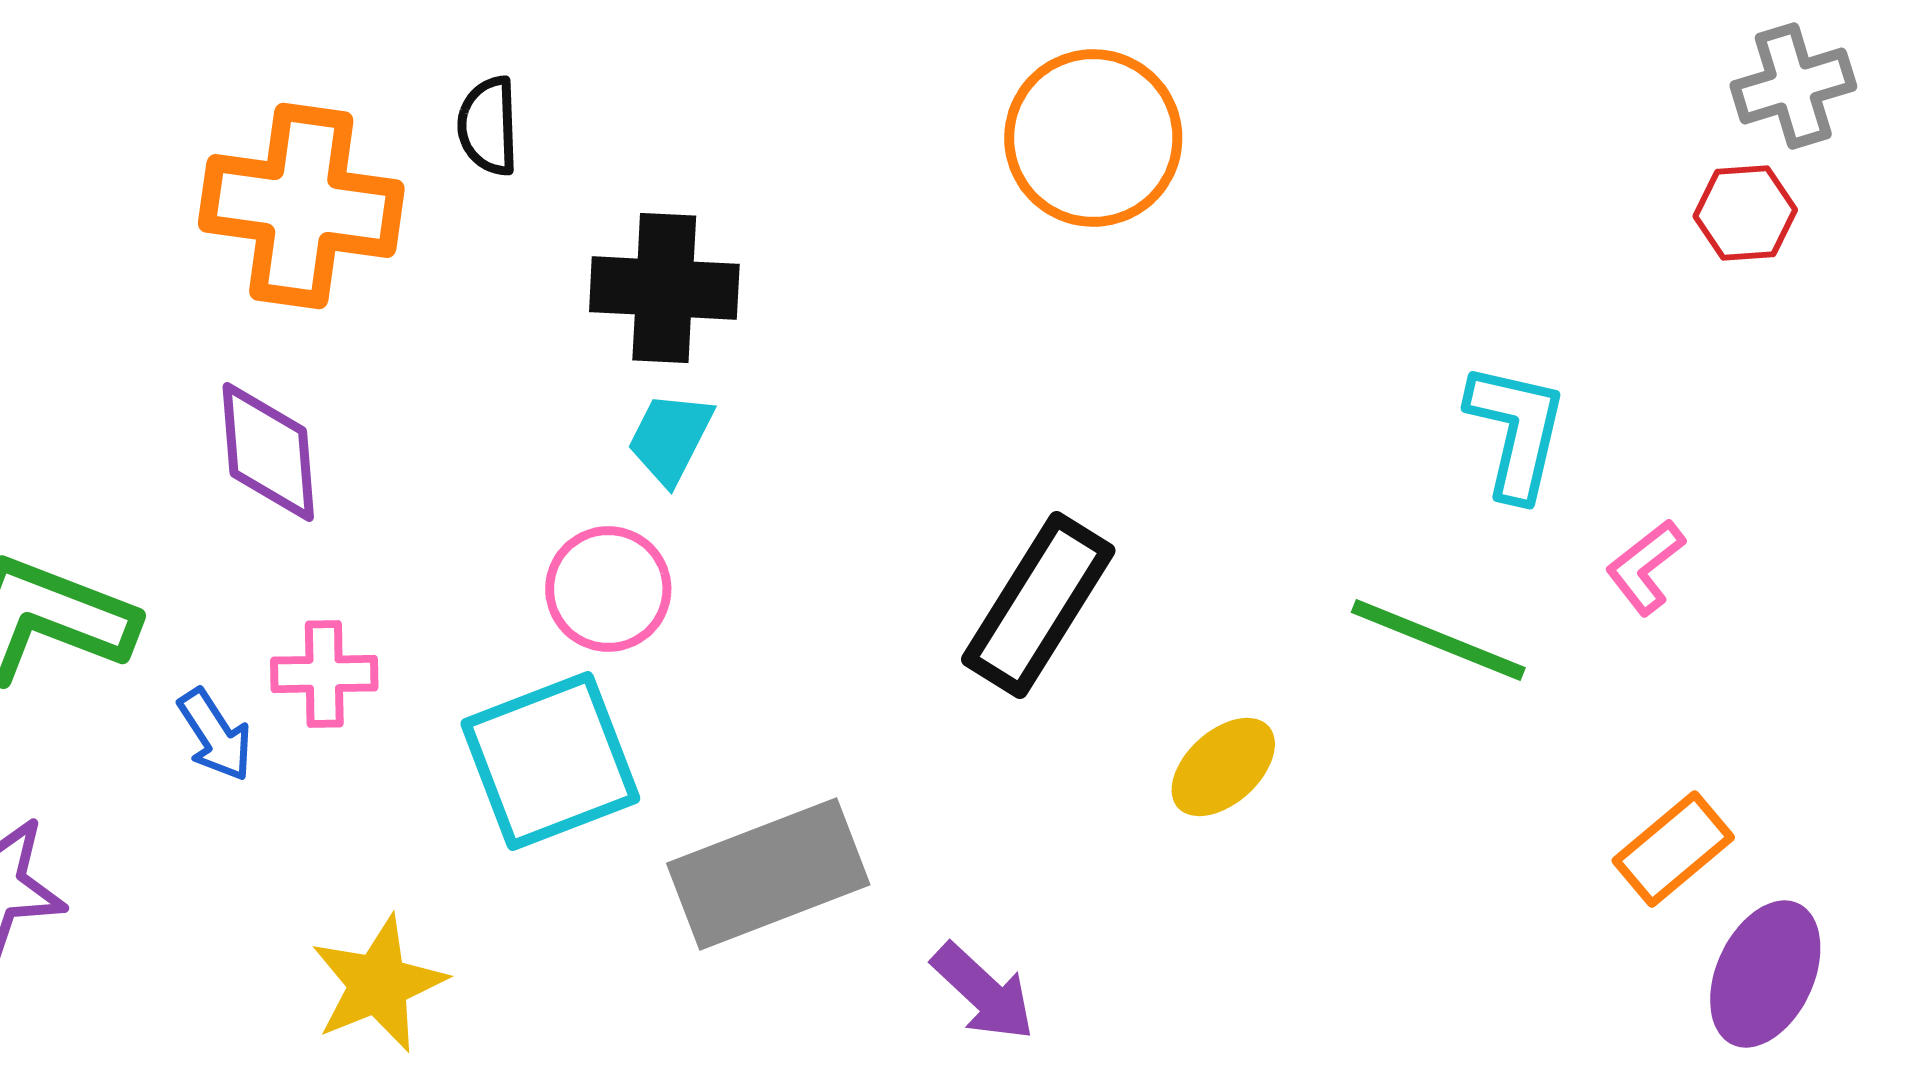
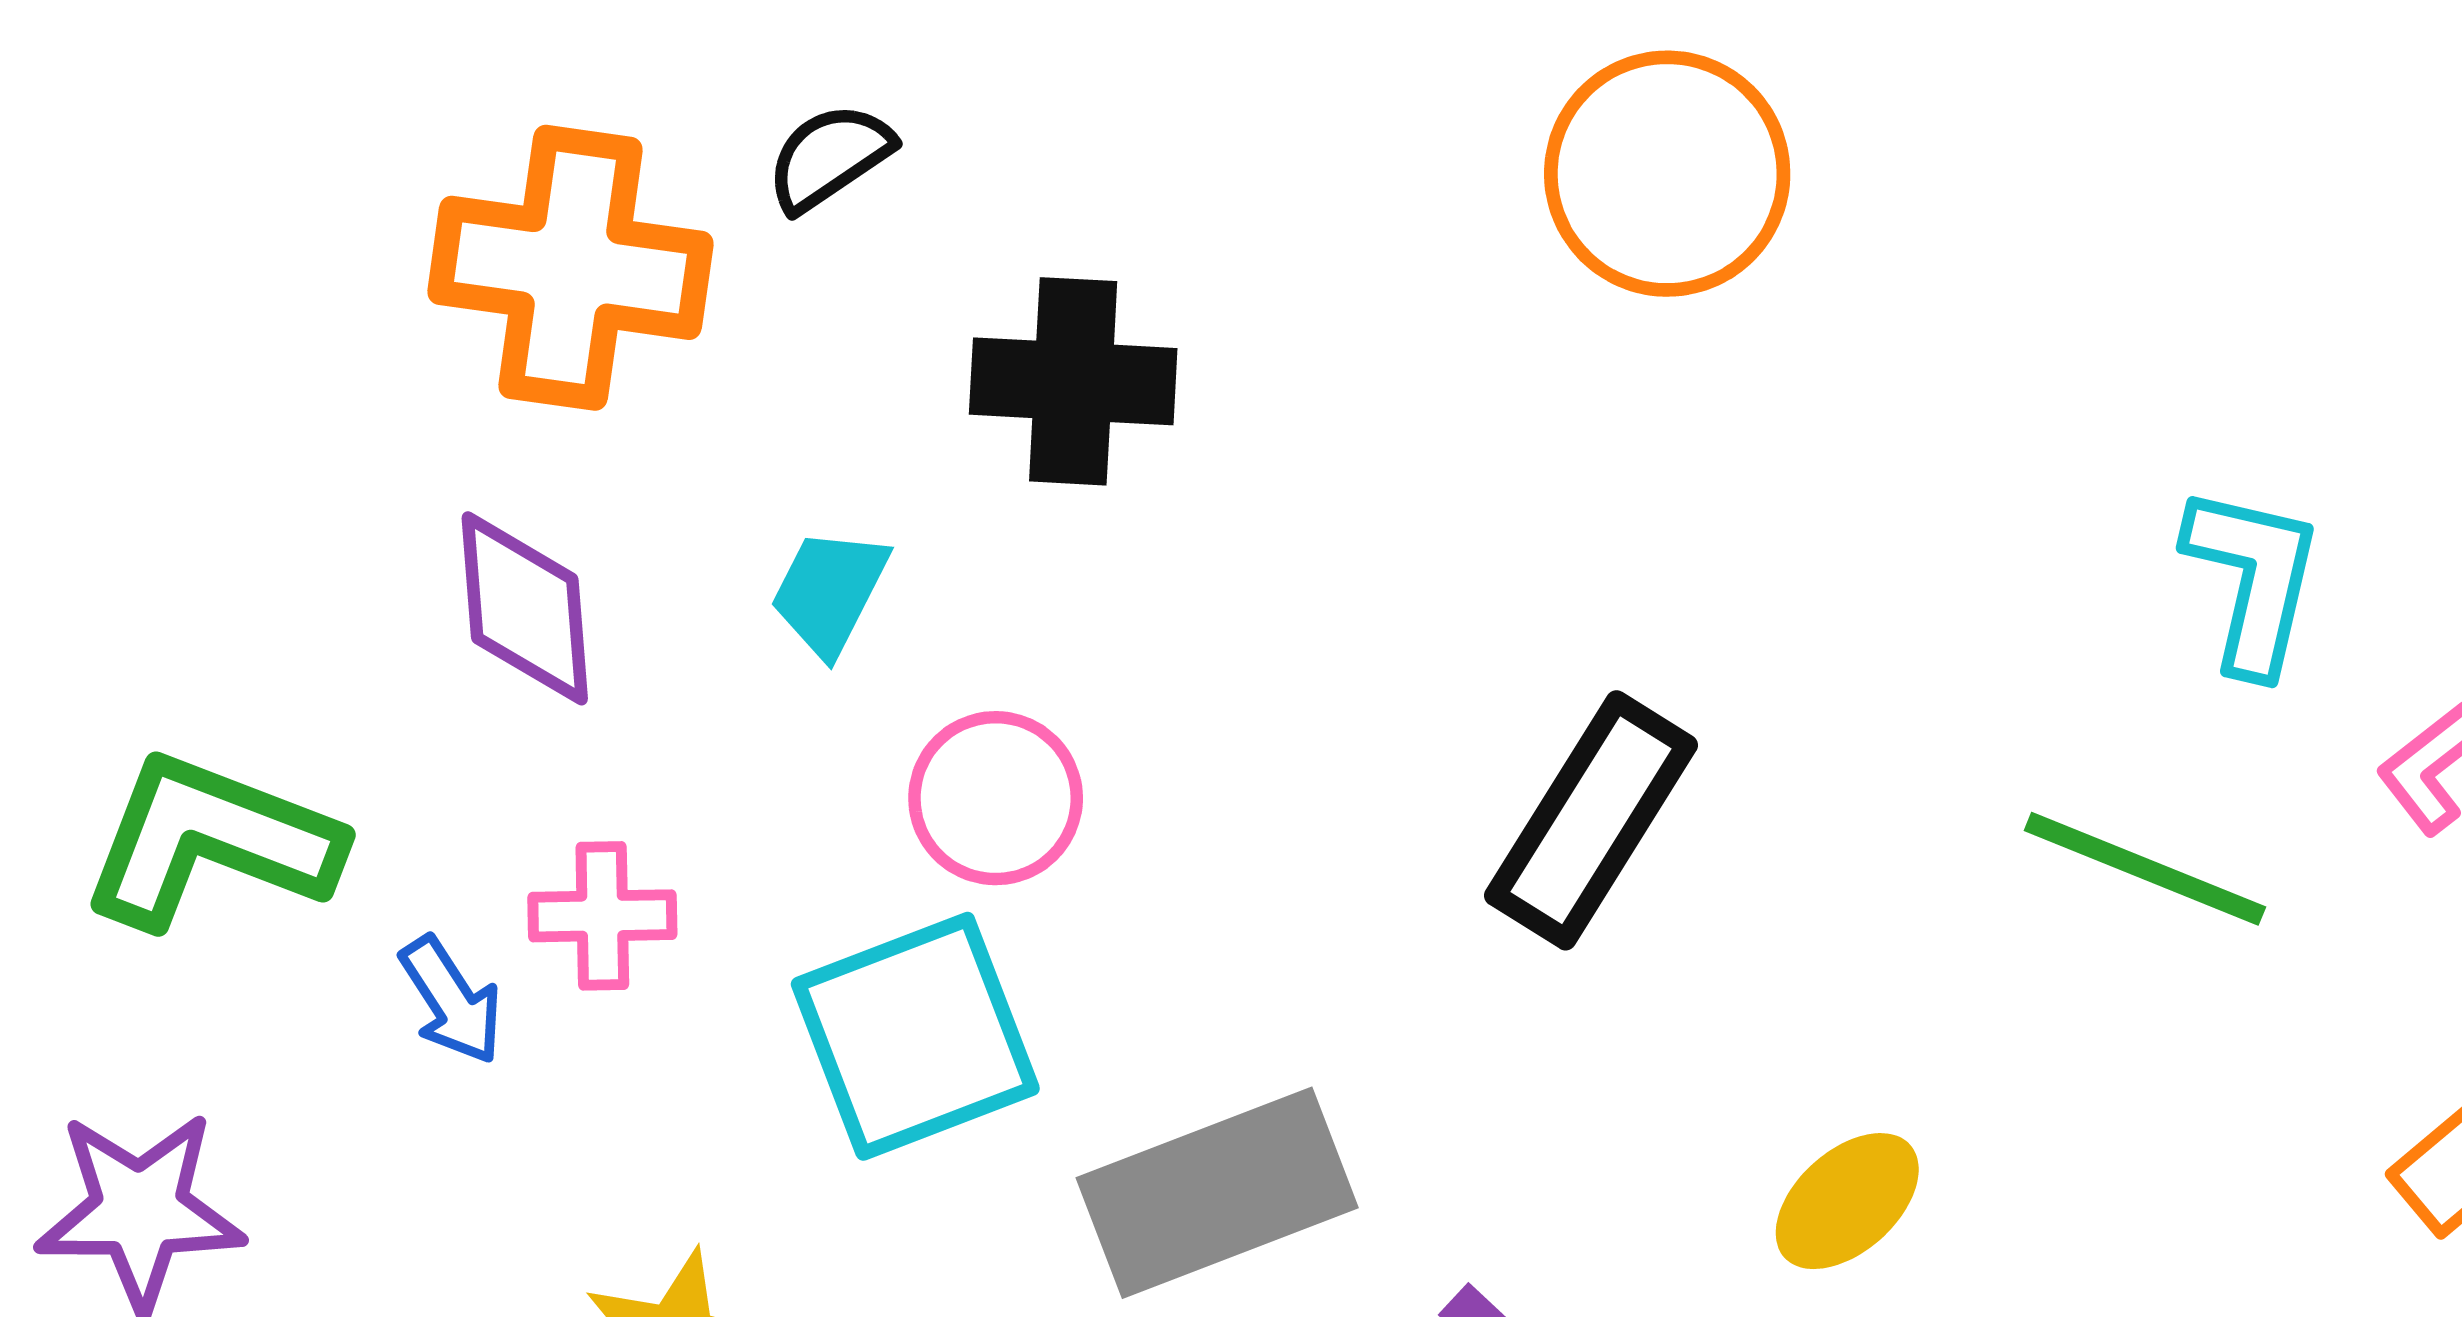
black semicircle: (488, 126) -> (829, 157), turned 58
cyan trapezoid: (670, 438) -> (829, 592), moved
yellow ellipse: (1223, 767) -> (1847, 1201), moved

